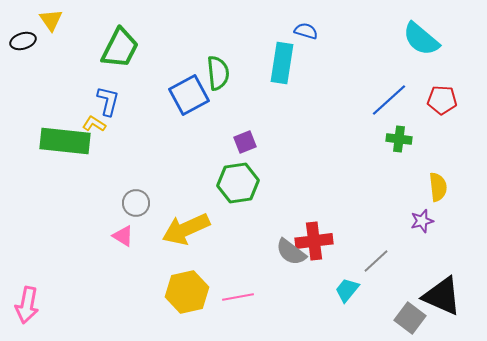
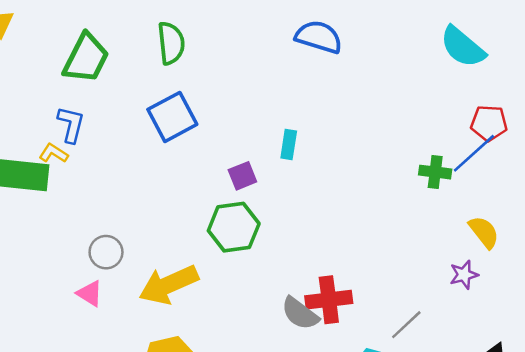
blue semicircle: (306, 31) -> (319, 37), size x1.6
cyan rectangle: (282, 63) -> (289, 145), moved, size x0.6
green semicircle: (218, 73) -> (171, 43), moved
blue line: (389, 100) -> (474, 153), moved
yellow semicircle: (438, 187) -> (484, 232), turned -32

